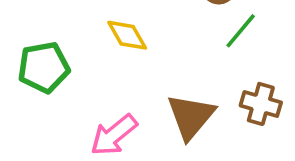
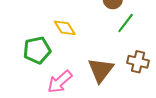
green pentagon: (44, 67) -> (37, 50), moved

